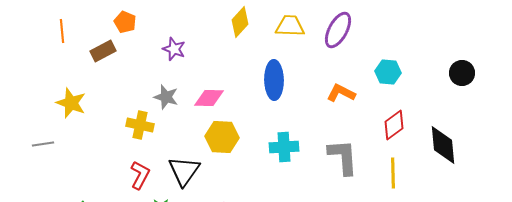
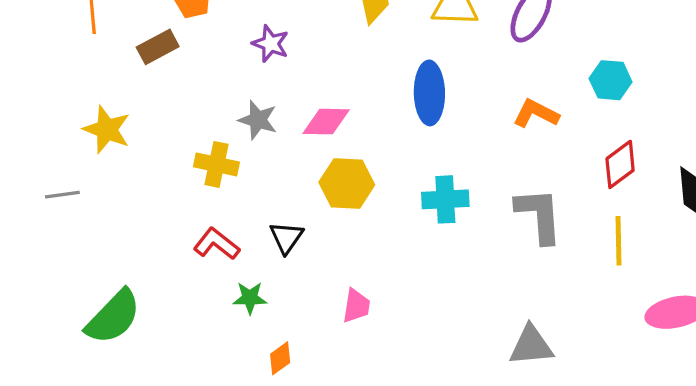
black triangle: (184, 171) -> (286, 238), size x0.7
red L-shape: (140, 175) -> (216, 244), turned -80

